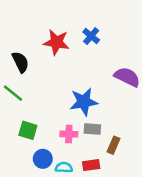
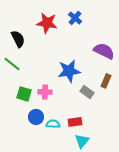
gray rectangle: (92, 129) -> (87, 92), moved, turned 32
pink cross: (69, 134) -> (45, 92), moved
brown rectangle: (113, 145) -> (106, 81), moved

